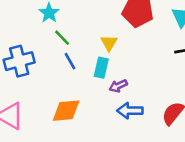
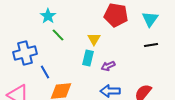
blue line: (70, 61) -> (45, 72), moved
purple arrow: (118, 86) -> (108, 66), moved

